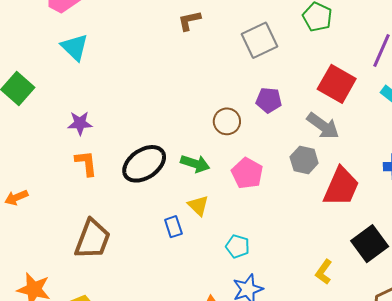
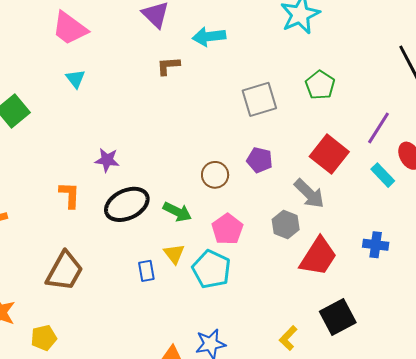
brown L-shape: (189, 21) -> (168, 66), moved
cyan triangle: (75, 47) -> (75, 79), size x0.7
purple star: (80, 123) -> (107, 160), moved
cyan pentagon: (238, 246) -> (211, 269), moved, size x1.6

